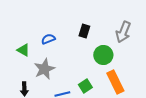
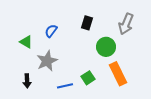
blue semicircle: (48, 39) -> (51, 31), turned -32

